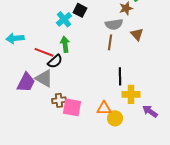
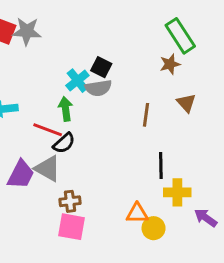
gray semicircle: (114, 24) -> (98, 88), moved
green arrow: (65, 44) -> (66, 109), moved
pink square: (72, 107) -> (71, 227), moved

